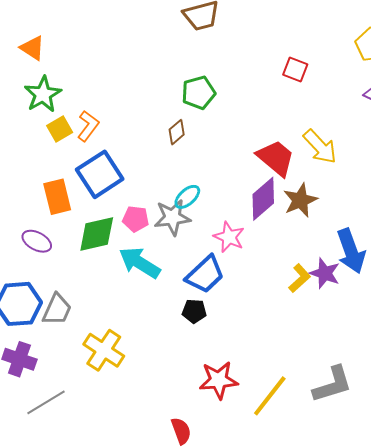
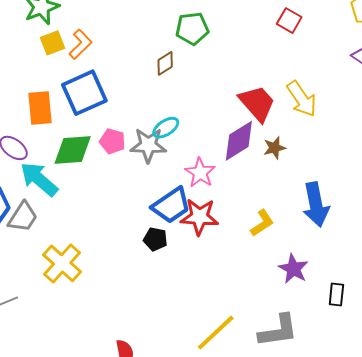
brown star: (300, 200) -> (274, 148), size x0.7
cyan arrow: (140, 263) -> (39, 179), moved
purple star: (325, 273) -> (293, 269), moved
red star: (219, 380) -> (199, 217), moved

